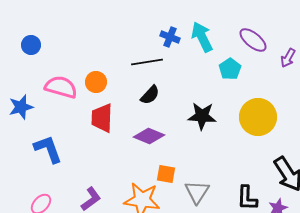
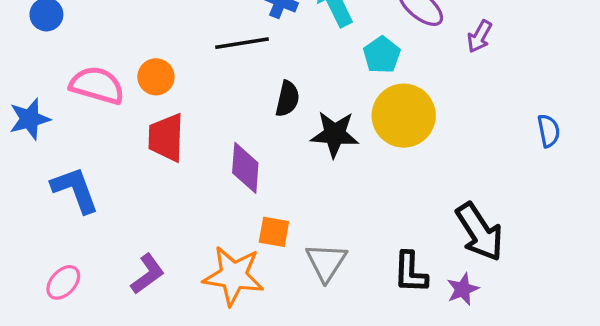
black semicircle: (150, 95) -> (287, 99), moved, turned -30
yellow circle: (258, 117) -> (404, 116), moved
purple diamond: (149, 136) -> (245, 168), turned 72

